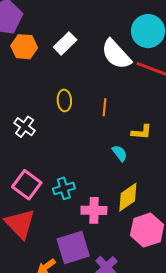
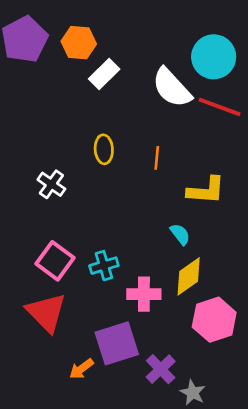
orange hexagon: (24, 47) -> (79, 43), moved
yellow L-shape: (142, 132) -> (206, 190), size x1.4
cyan semicircle: (120, 153) -> (180, 234), moved

